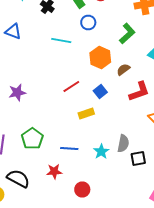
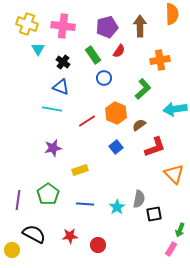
blue triangle: (13, 32) -> (61, 87), moved
cyan line: (61, 40) -> (52, 109), moved
red line: (71, 86) -> (87, 121), moved
purple star: (17, 92) -> (53, 148), moved
yellow rectangle: (86, 114) -> (80, 170), moved
red star: (54, 172) -> (70, 236), moved

